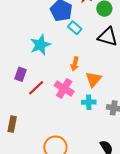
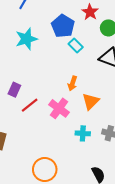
cyan star: (40, 45) -> (26, 39), moved
cyan cross: (89, 102) -> (83, 133), moved

